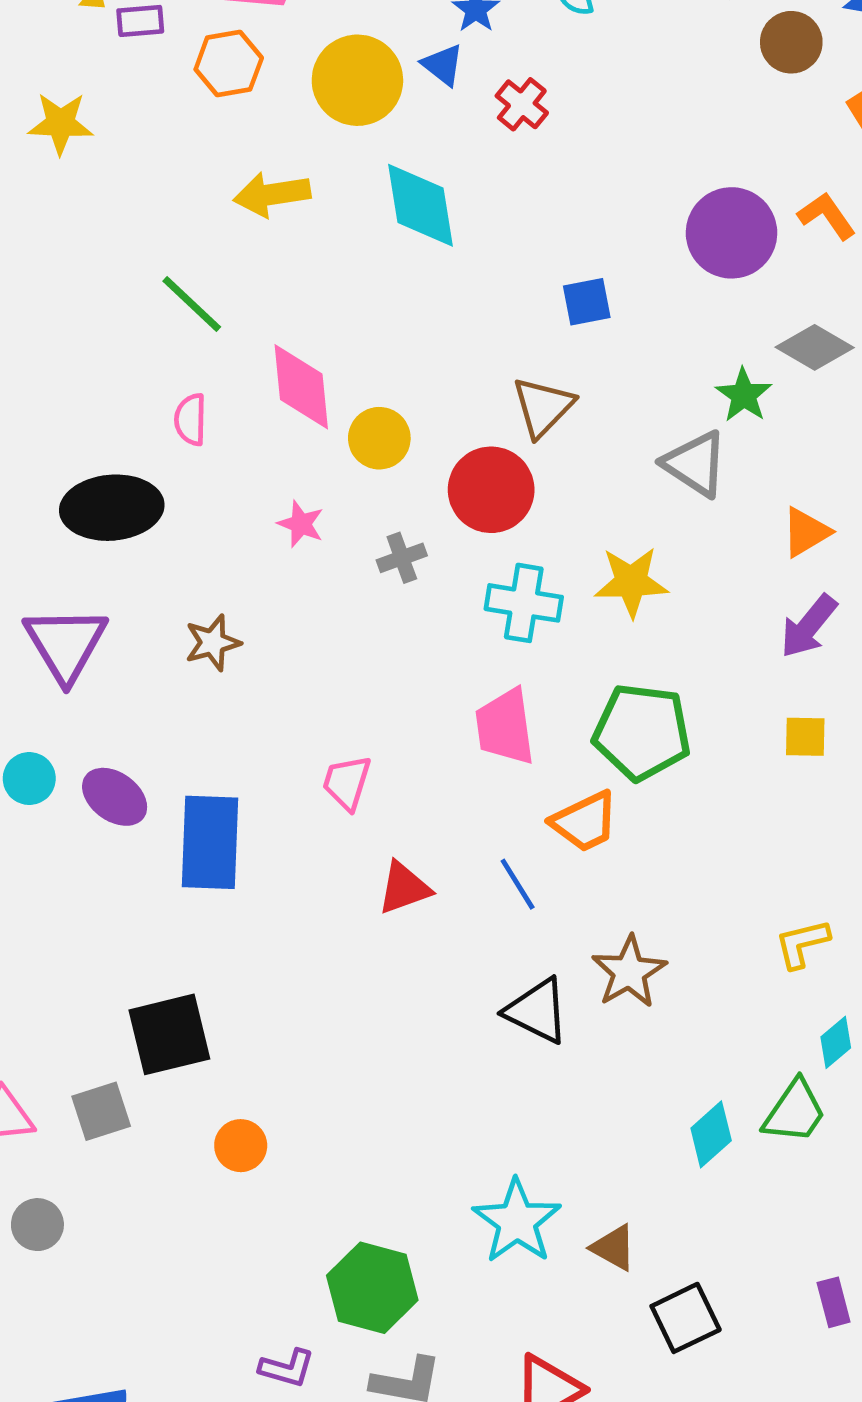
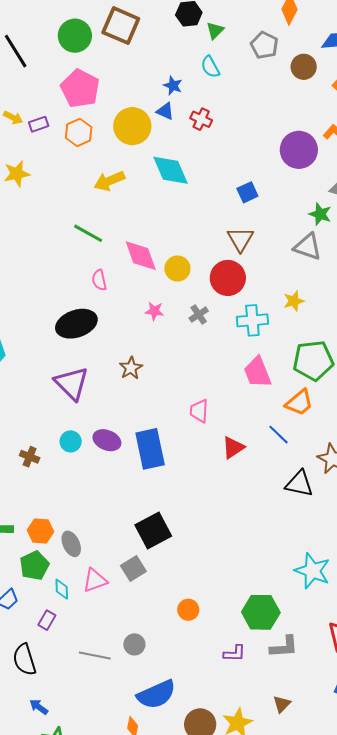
yellow star: (631, 582) -> (294, 301), size x0.7
orange circle: (241, 1146) -> (188, 610), moved
gray circle: (37, 1225) -> (134, 644), moved

